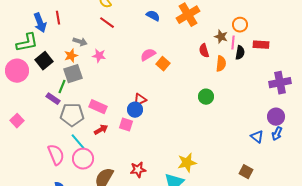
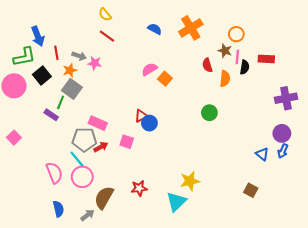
red line: (58, 18) -> (56, 53), moved
orange circle: (240, 25) -> (236, 34), moved
pink star: (99, 56) -> (95, 63), moved
gray square: (73, 74) -> (72, 89), turned -36
blue circle: (135, 110) -> (149, 123), moved
gray pentagon: (72, 115) -> (84, 140), moved

